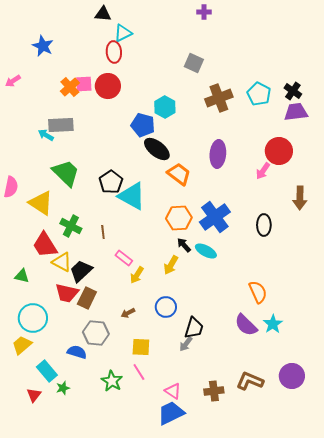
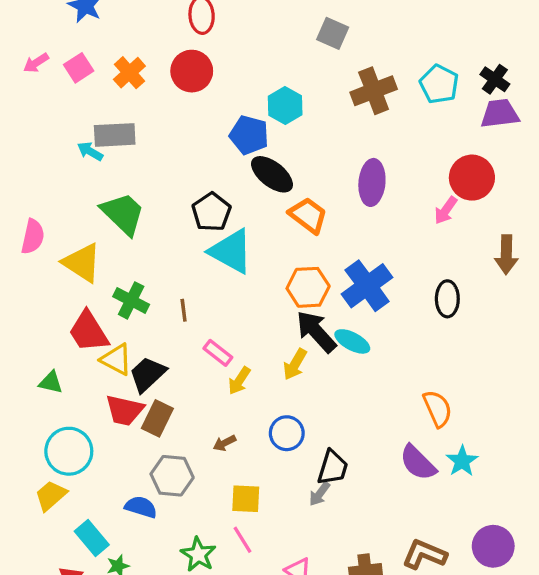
pink square: (84, 84) -> (79, 68), moved, turned -30
black pentagon: (111, 182) -> (211, 212), moved
black arrow: (184, 245) -> (316, 332), size x1.8

